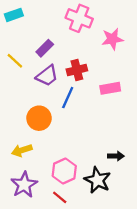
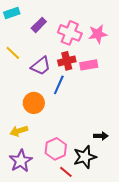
pink cross: (79, 18) -> (70, 33), moved
purple rectangle: (45, 48) -> (39, 25), moved
pink rectangle: (110, 88) -> (89, 65), moved
black star: (98, 180) -> (85, 157), turned 30
red line: (60, 197) -> (66, 172), moved

